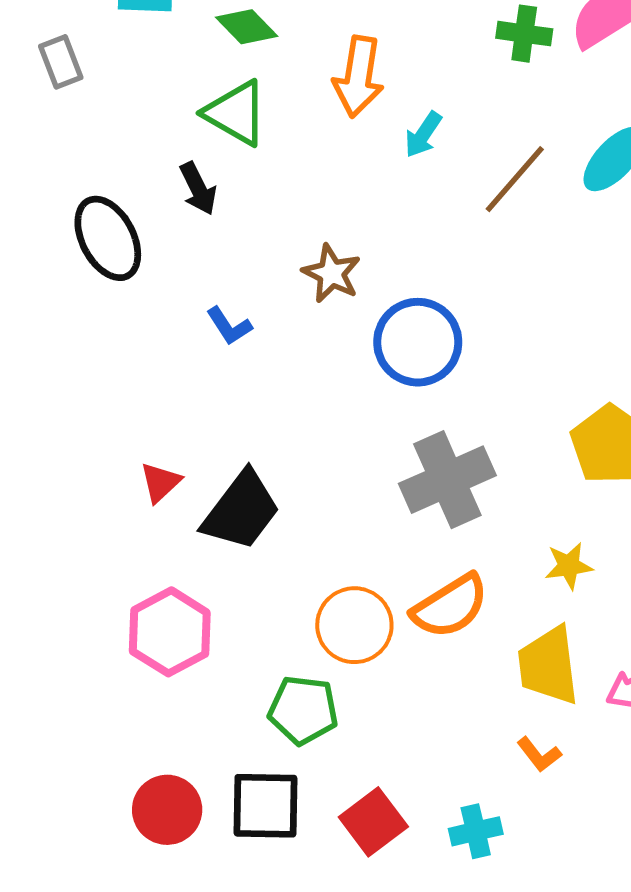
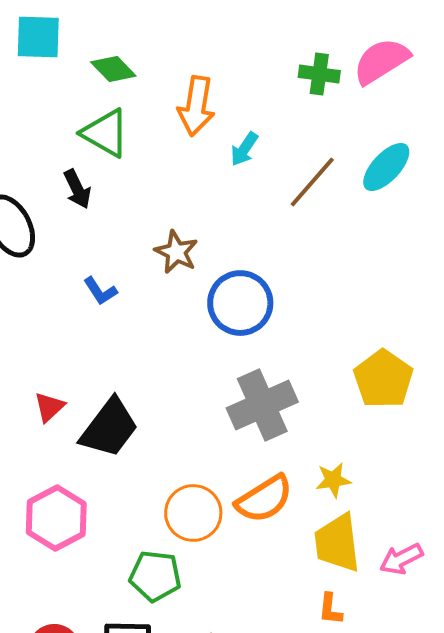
yellow star: (569, 566) -> (333, 480), moved
orange L-shape: (539, 755) -> (330, 609), turned 44

